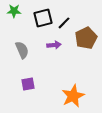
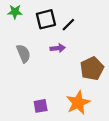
brown pentagon: (86, 38) -> (92, 68), moved
purple square: (28, 84) -> (41, 106), moved

